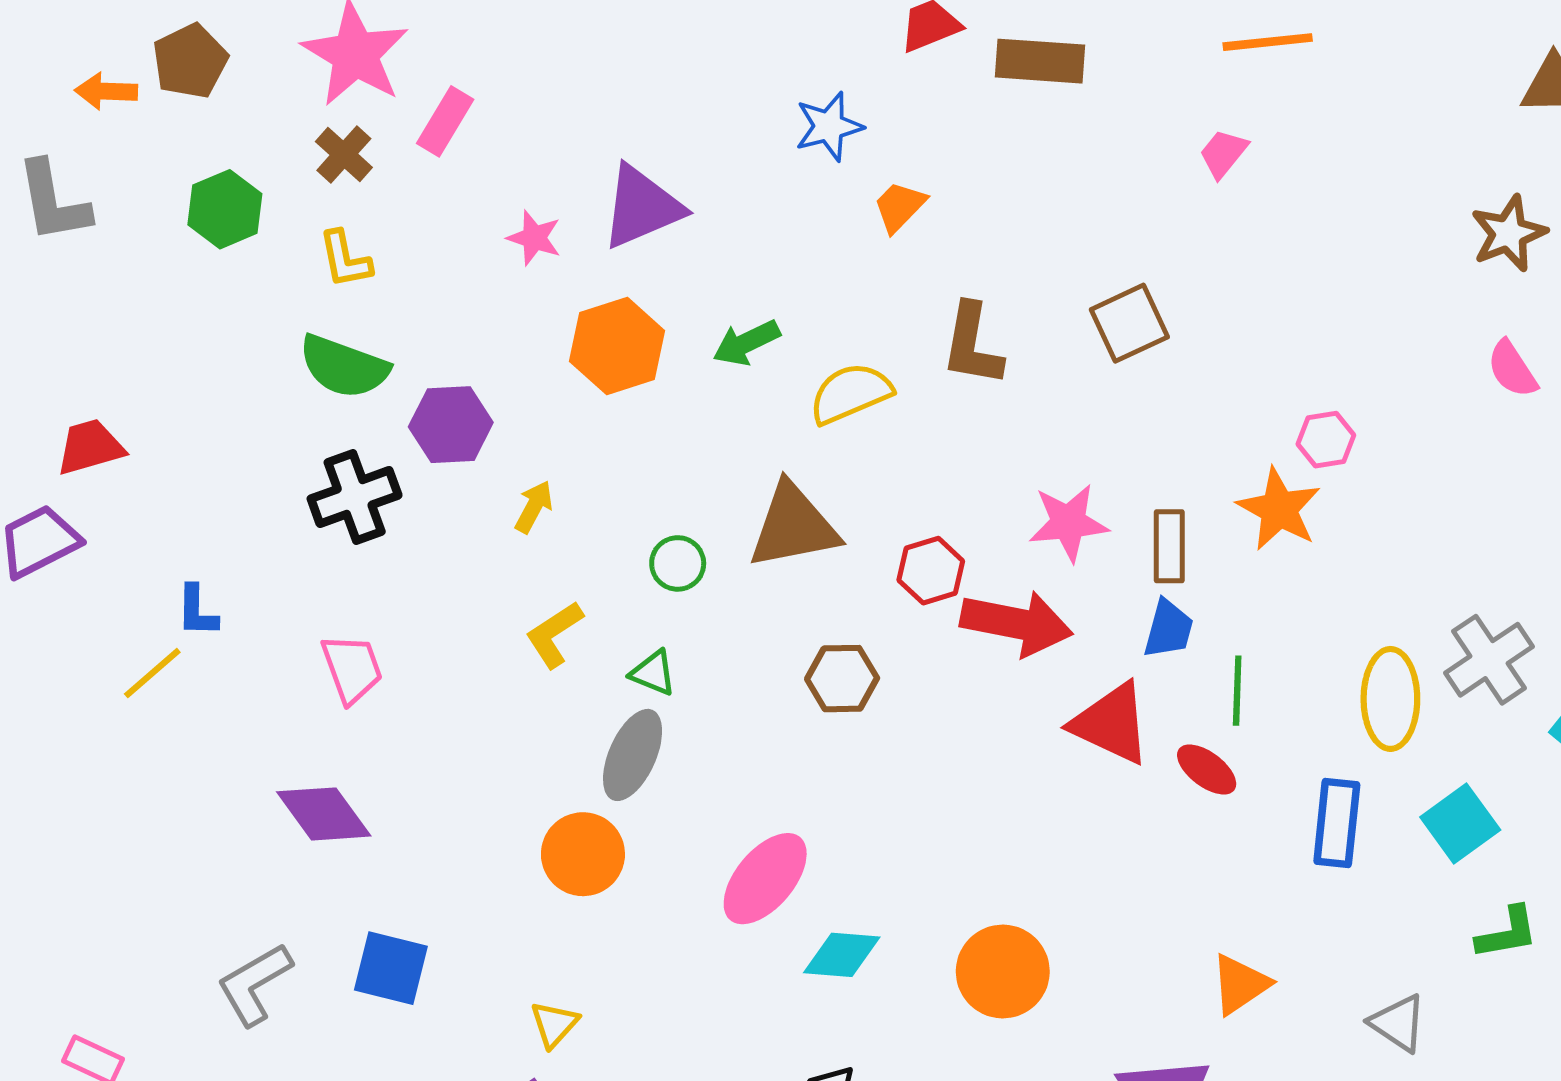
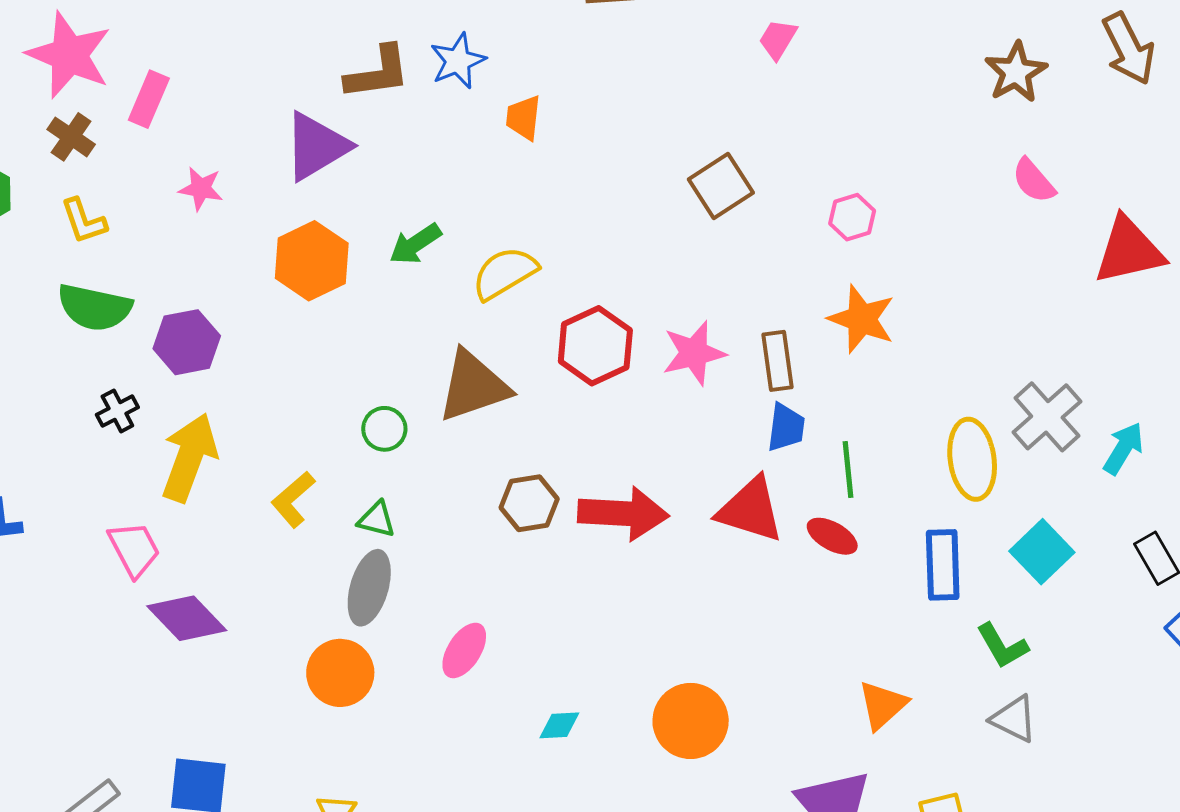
orange trapezoid: (900, 207) -> (523, 118), turned -30
pink star: (534, 238) -> (201, 189), moved
brown L-shape: (972, 345) -> (378, 73), moved, turned -100
pink hexagon: (1326, 440) -> (852, 217), moved
black cross: (355, 497) -> (117, 411), size x0.6
yellow arrow: (534, 507) -> (189, 457), moved, size x2.0
red hexagon: (931, 571) -> (595, 346), moved, size x1.4
red arrow: (1016, 623) -> (623, 513), moved
purple diamond: (324, 814) -> (187, 618), moved
pink ellipse: (765, 879) -> (464, 650), moved, size x0.7
green L-shape: (1507, 933) -> (1002, 646), moved, turned 78
cyan diamond: (842, 955) -> (559, 725), size x0.7

